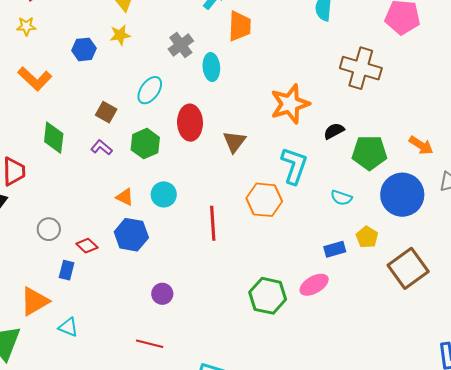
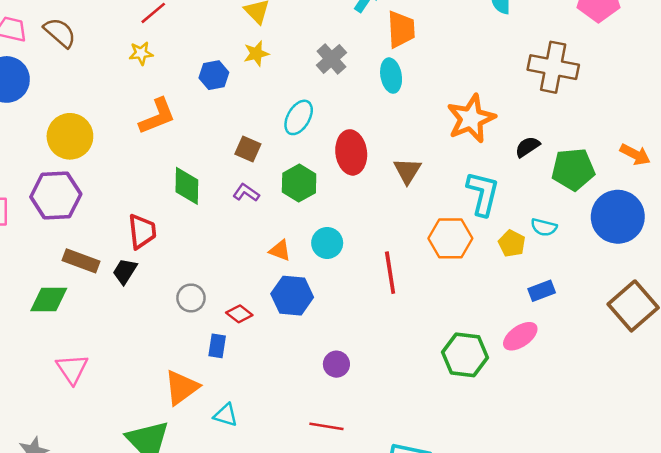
cyan ellipse: (211, 67) -> (391, 76), moved
orange L-shape: (35, 79) -> (157, 116), turned -60
yellow pentagon: (367, 237) -> (512, 243), moved

